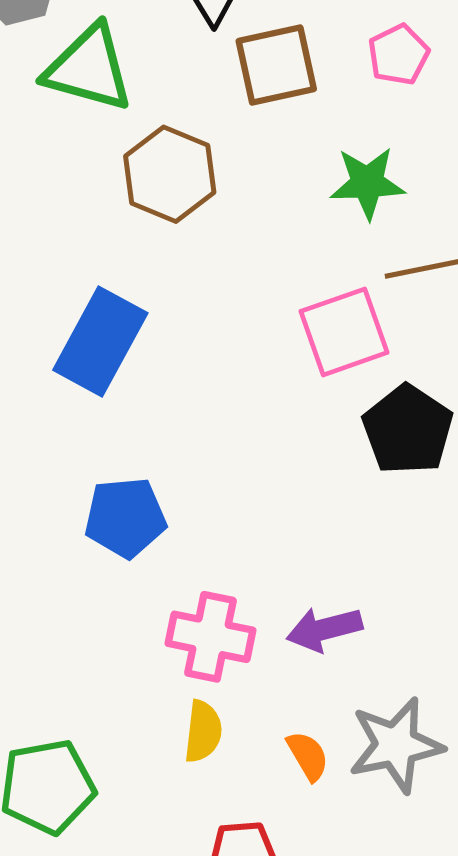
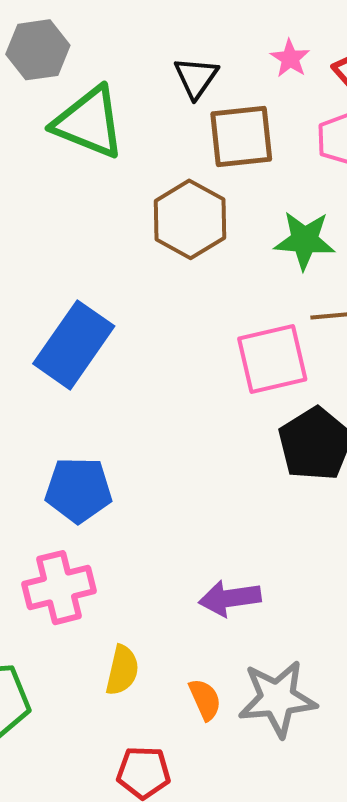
brown hexagon: (170, 174) -> (190, 219), moved
pink cross: (210, 637) -> (59, 588), moved, turned -32

